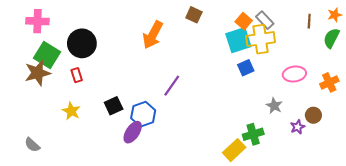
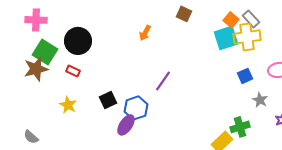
orange arrow: (153, 35) -> (145, 33), size x0.6
blue square: (246, 68) -> (245, 76), moved
red rectangle: (77, 75) -> (73, 71), turned -48

